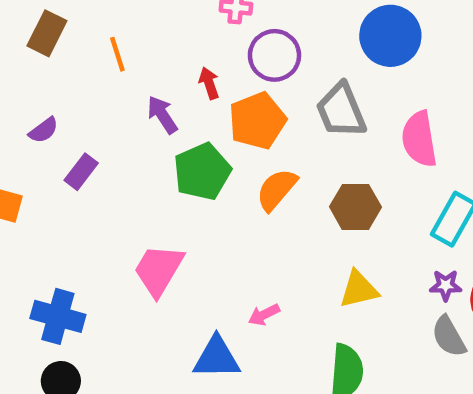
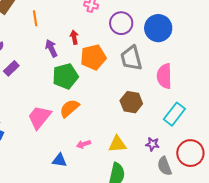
purple circle: (274, 55) -> (121, 23), moved
orange semicircle: (277, 190) -> (69, 108), moved
purple star: (446, 285) -> (152, 144), moved
yellow triangle: (359, 289) -> (117, 144), moved
blue triangle: (217, 358) -> (59, 160), size x0.7

